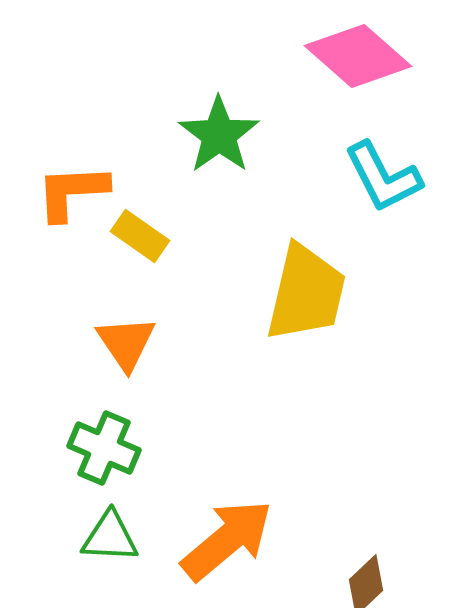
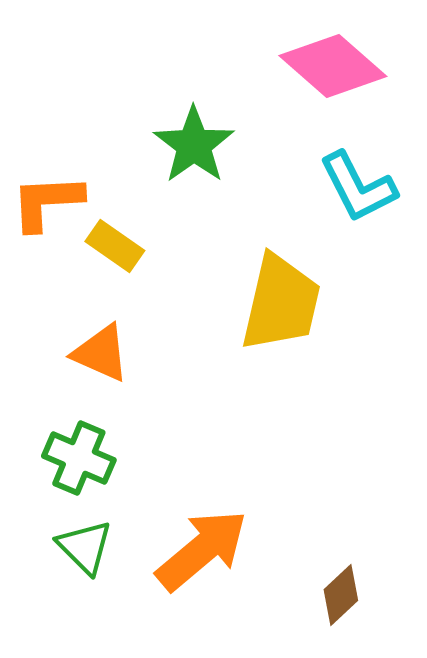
orange triangle: (126, 343) -> (101, 353), turned -32
green triangle: (110, 537) -> (85, 547), turned 42

